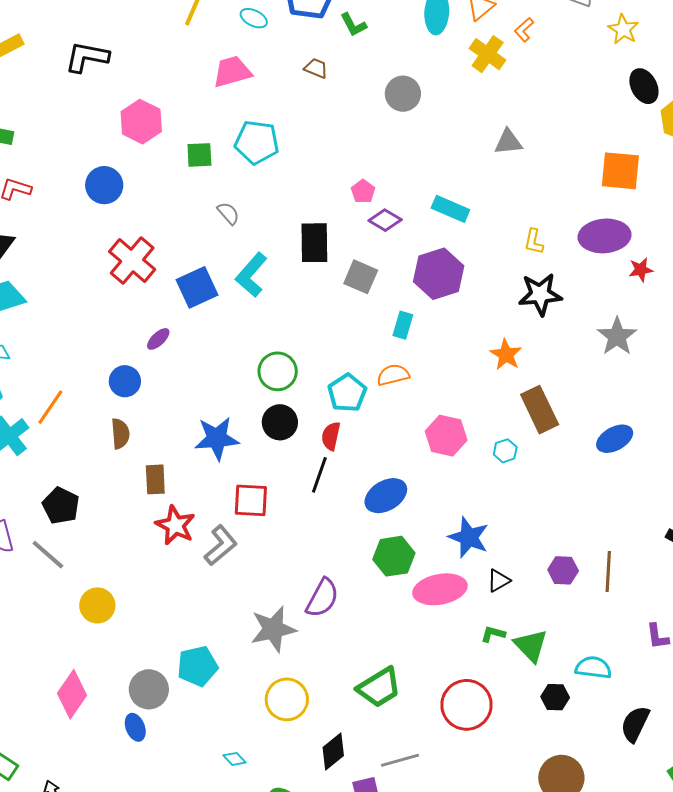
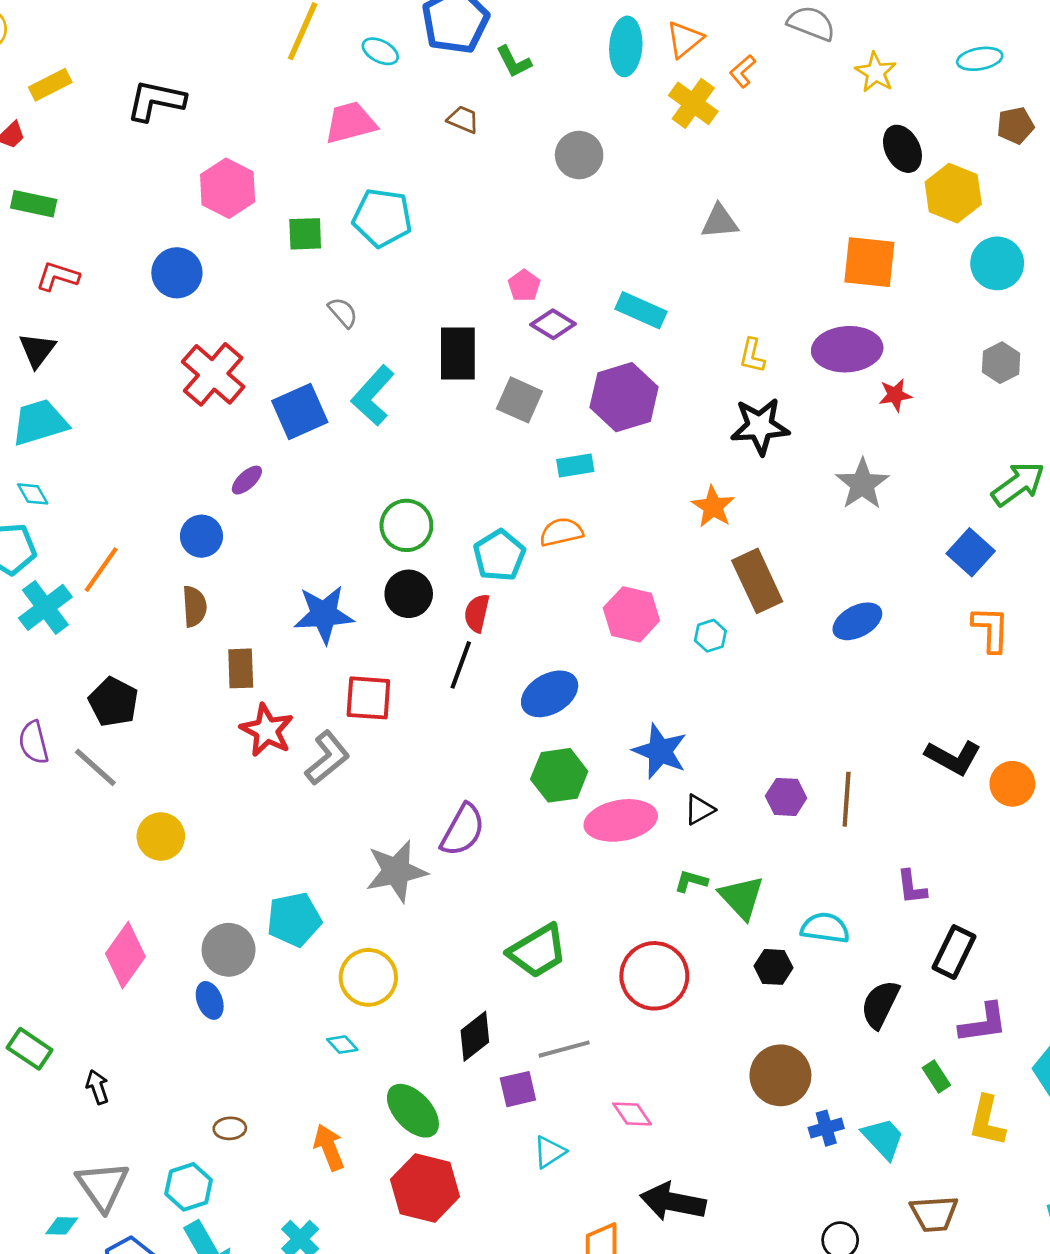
cyan rectangle: (403, 325) -> (575, 466), turned 64
yellow circle: (287, 699) -> (368, 977), moved

